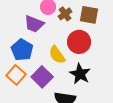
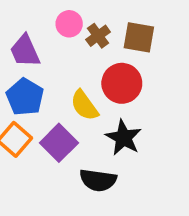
purple trapezoid: (34, 24) -> (25, 51), moved, turned 45

